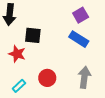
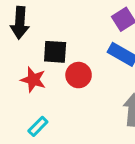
red circle: (47, 78) -> (79, 75), moved

